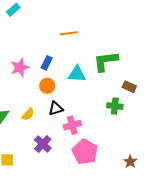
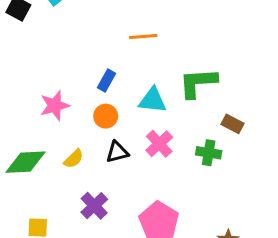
pink star: (20, 68) -> (55, 106), moved
pink cross: (72, 125) -> (159, 144), moved, turned -30

